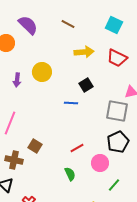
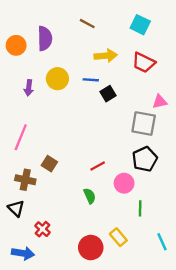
purple semicircle: (28, 25) -> (45, 38), moved, turned 45
blue line: (71, 103) -> (91, 80), moved
green line: (114, 185) -> (140, 208), turned -40

